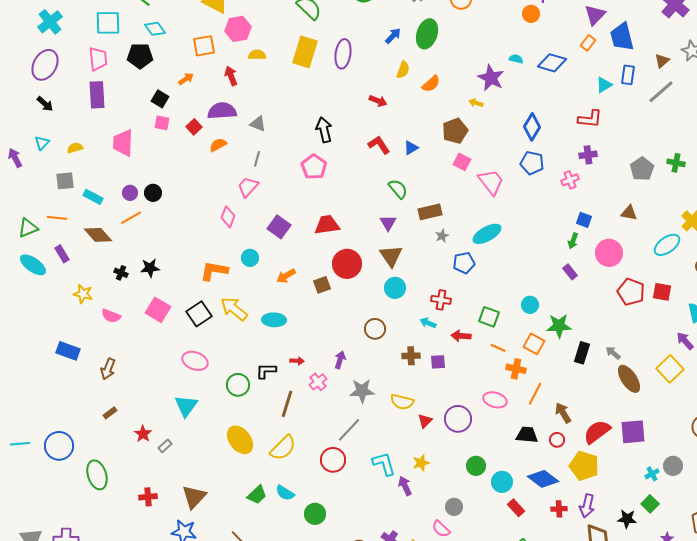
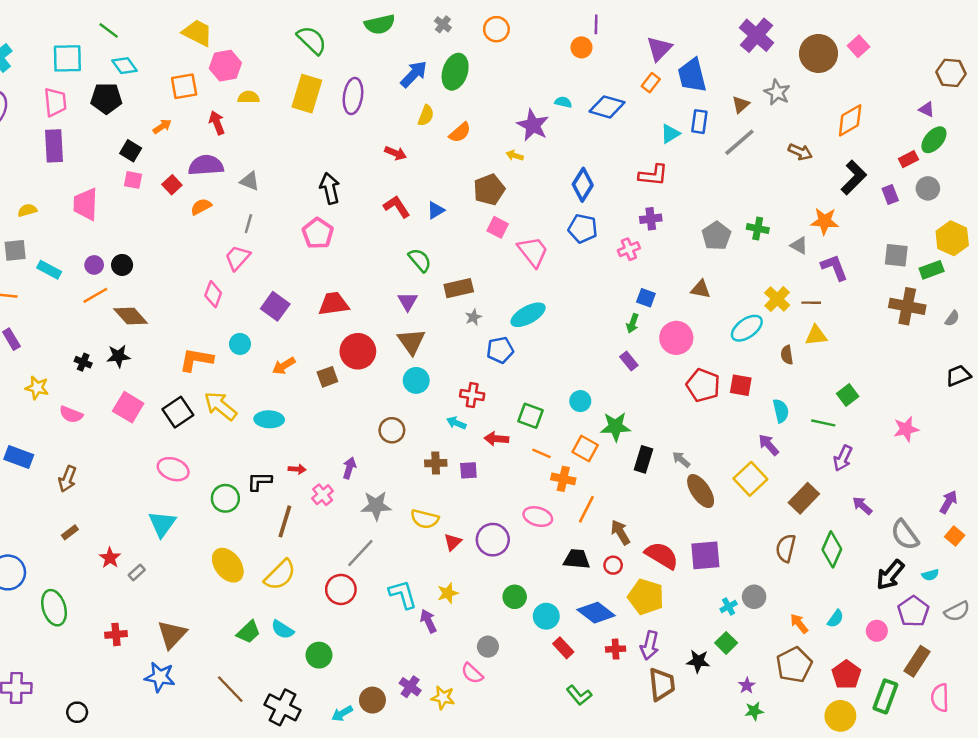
blue arrow: (393, 36) -> (414, 74), size x1.4
brown diamond: (98, 235) -> (131, 316), moved
red semicircle: (597, 432) -> (662, 555), turned 68

